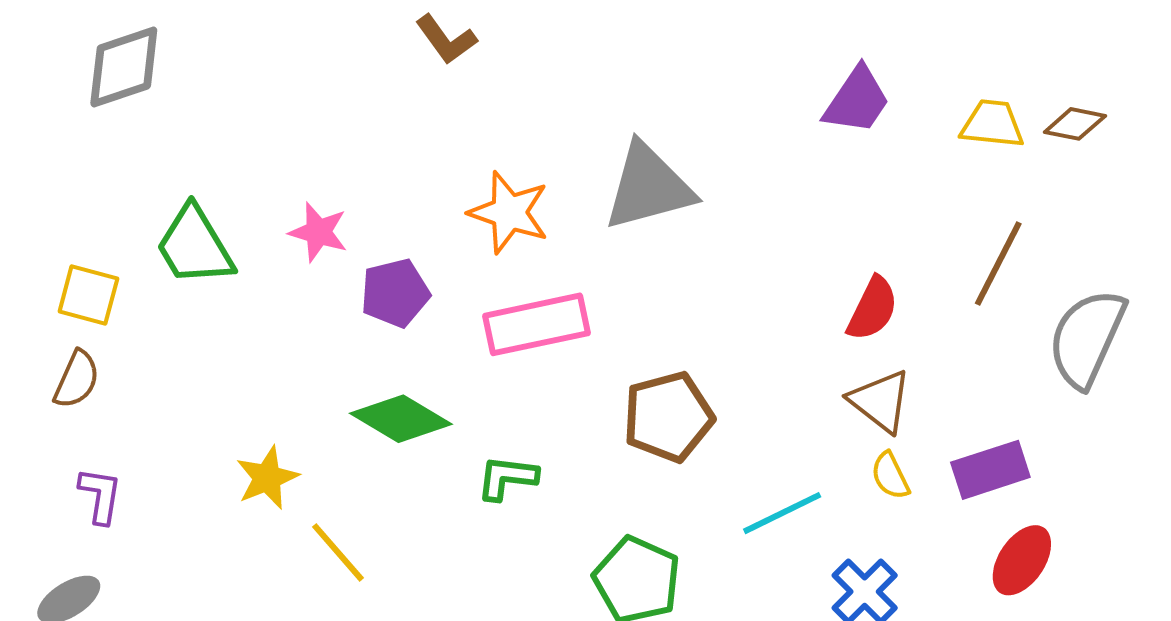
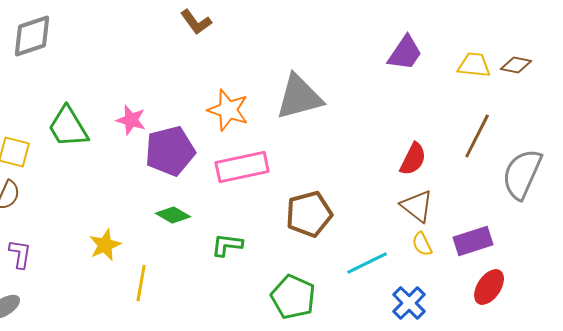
purple pentagon: (395, 293) -> (170, 151), size x1.4
green diamond: (401, 419) -> (173, 215), size x0.7
yellow line: (338, 552) -> (141, 283), turned 51

